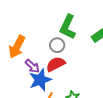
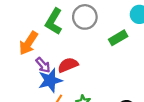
green L-shape: (68, 27) -> (54, 21), moved
gray circle: (57, 45) -> (85, 17), moved, size x1.5

